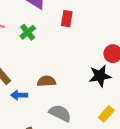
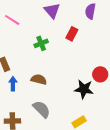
green cross: (28, 32) -> (41, 43), moved
blue arrow: (19, 95) -> (13, 84), turned 72

